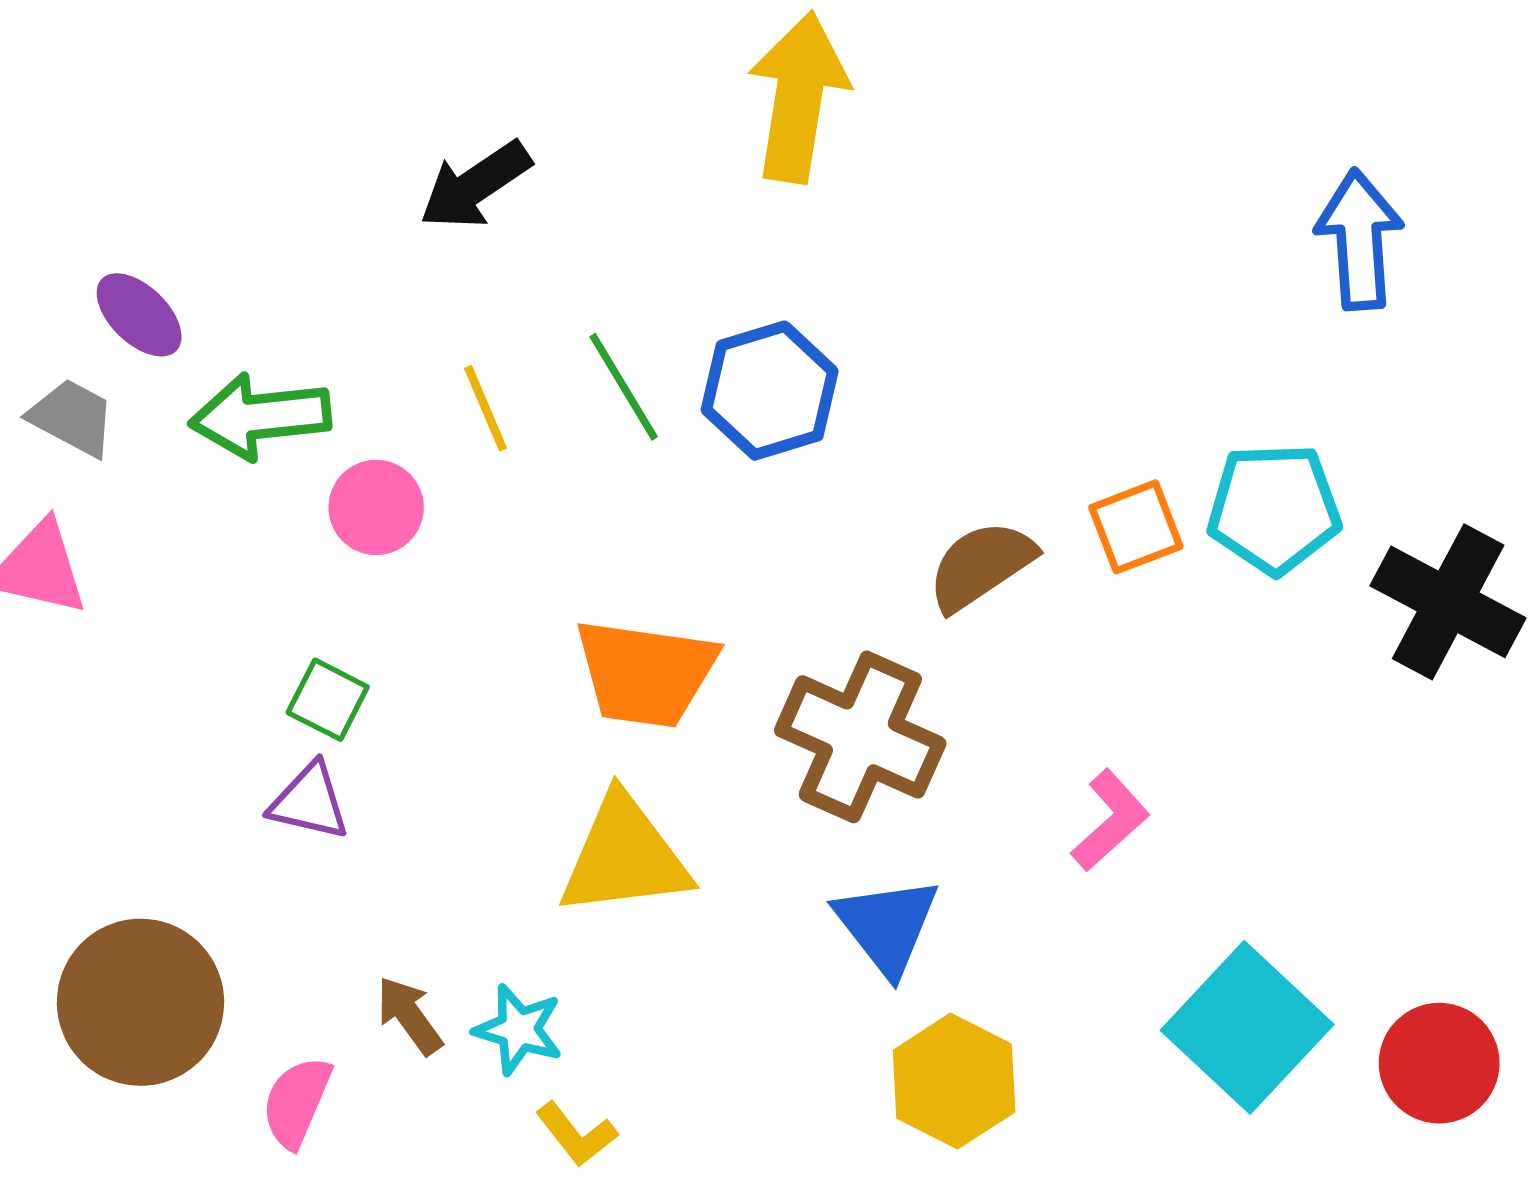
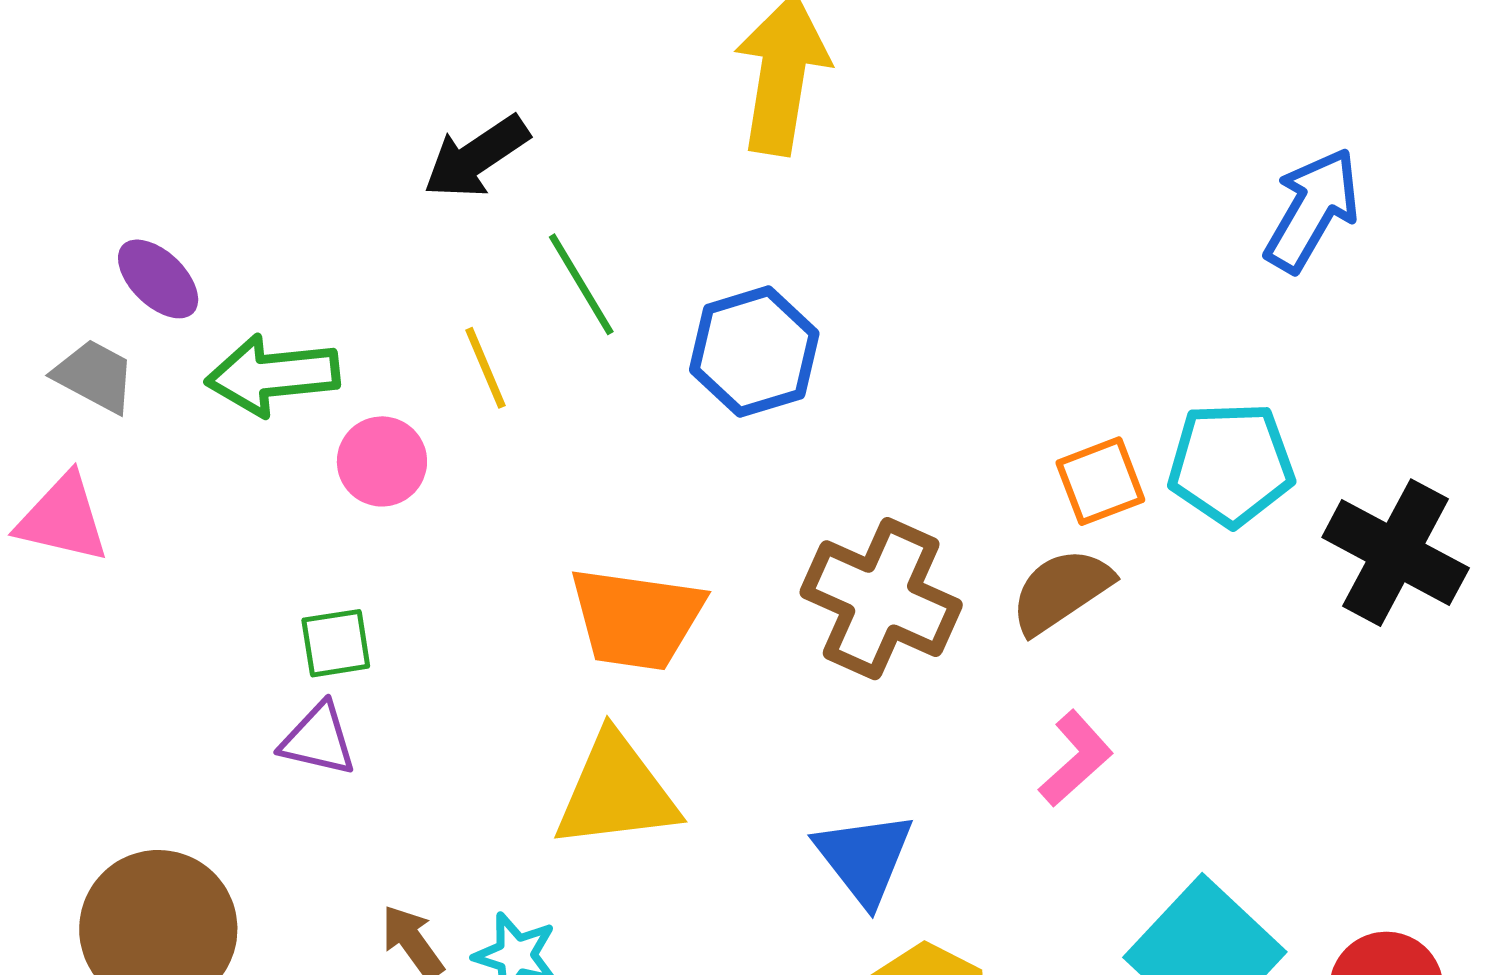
blue arrow: (1359, 240) -> (1312, 210), turned 34
green line: (624, 387) -> (581, 284), moved
brown semicircle: (981, 566) -> (1061, 591), moved
green square: (328, 700) -> (336, 643), turned -36
brown cross: (860, 737) -> (881, 599), moved

